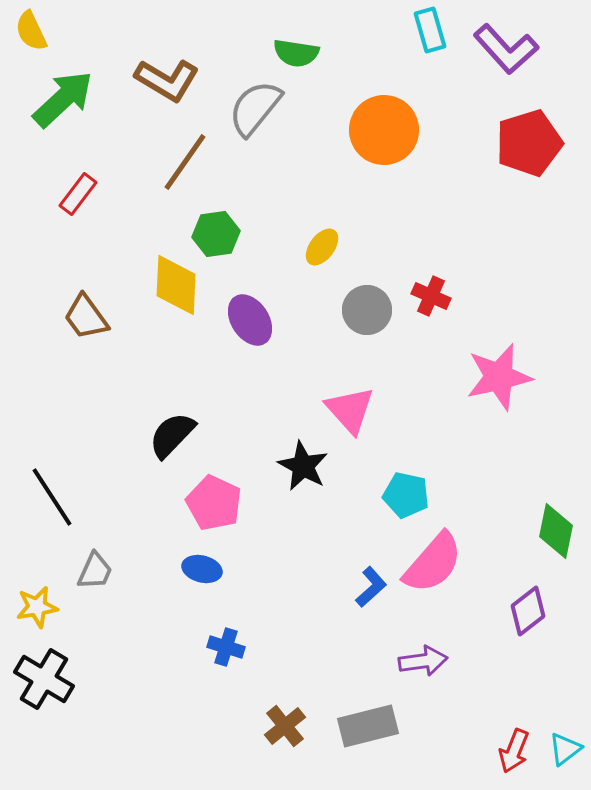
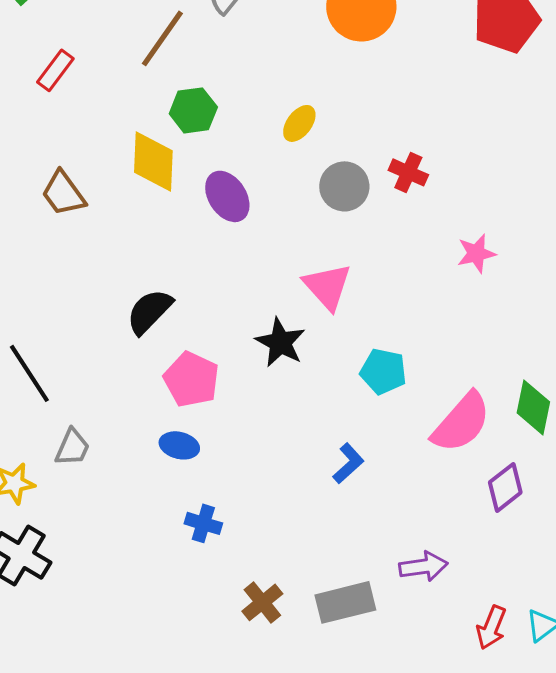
pink star: (499, 377) -> (476, 253), size x0.6
pink semicircle: (433, 563) -> (461, 422), moved
purple arrow: (423, 661) -> (423, 566), moved

